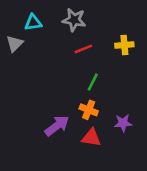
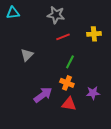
cyan triangle: (33, 22) -> (13, 13), moved
gray triangle: (15, 44) -> (27, 55), moved

